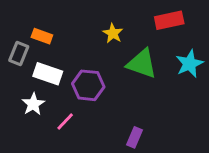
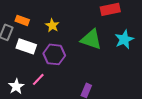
yellow star: (113, 33) -> (52, 25), moved
white star: (33, 104) -> (16, 86), moved

